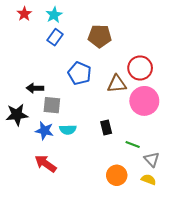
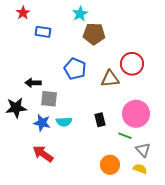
cyan star: (54, 15) -> (80, 14), moved
blue rectangle: (55, 37) -> (43, 32), moved, turned 63
pink circle: (144, 101) -> (136, 114), moved

